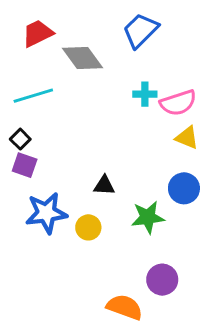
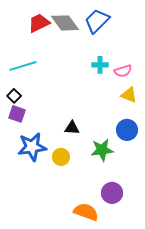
red trapezoid: (38, 33) -> (39, 23), moved
gray diamond: (83, 58) -> (65, 23), moved
pink semicircle: (178, 103) -> (123, 71), size x0.7

